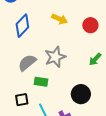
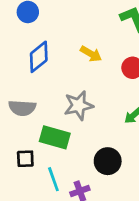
gray semicircle: (27, 63) -> (22, 108), moved, turned -144
green rectangle: (41, 82) -> (55, 137), size x1.5

